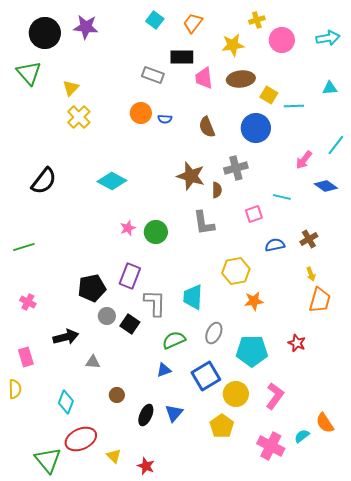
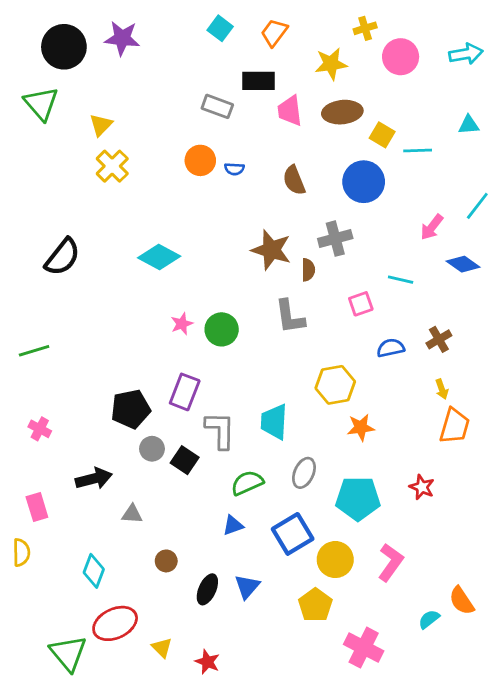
pink cross: (271, 446) -> (364, 648), moved

